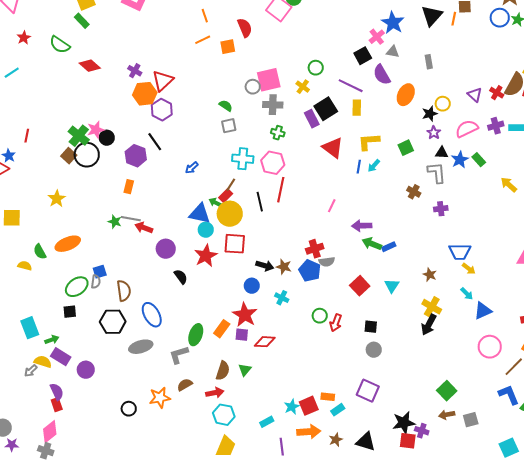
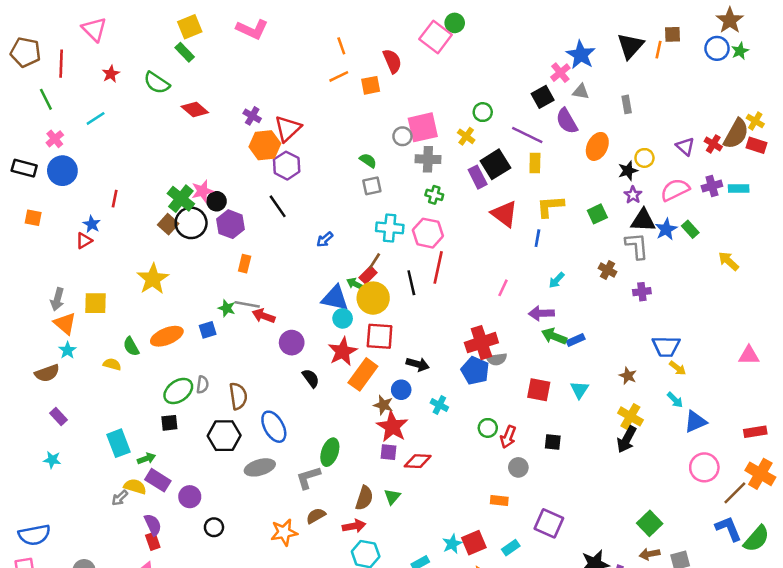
black triangle: (442, 153) -> (643, 220), size x1.5
purple hexagon: (136, 156) -> (231, 224), moved
cyan arrow: (374, 166) -> (557, 280), moved
yellow star: (57, 199) -> (153, 279), size x1.4
red cross: (315, 249) -> (481, 343), size x1.4
brown star: (284, 267) -> (383, 405), moved
blue square: (100, 272) -> (208, 330), moved
red square: (360, 286) -> (539, 390), turned -36
orange rectangle: (222, 329) -> (363, 374), moved, size x1.4
gray circle: (374, 350) -> (518, 467), moved
orange rectangle: (328, 397) -> (499, 501), moved
black circle: (129, 409) -> (214, 527), moved

